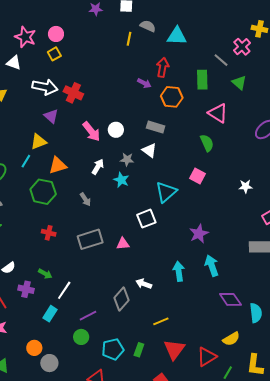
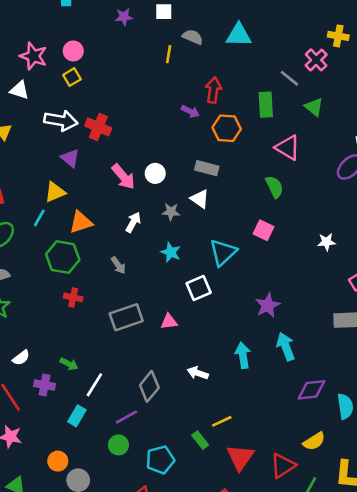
cyan triangle: (177, 36) -> (239, 35), moved
cyan star: (121, 180) -> (171, 252), moved
red cross: (49, 233) -> (73, 297), moved
gray diamond: (122, 299) -> (149, 386), moved
purple diamond: (230, 299) -> (311, 390), turned -60
green rectangle: (139, 350) -> (200, 440), moved, turned -56

